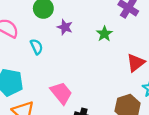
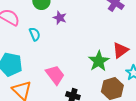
green star: (104, 34) -> (99, 61), moved, size x1.5

